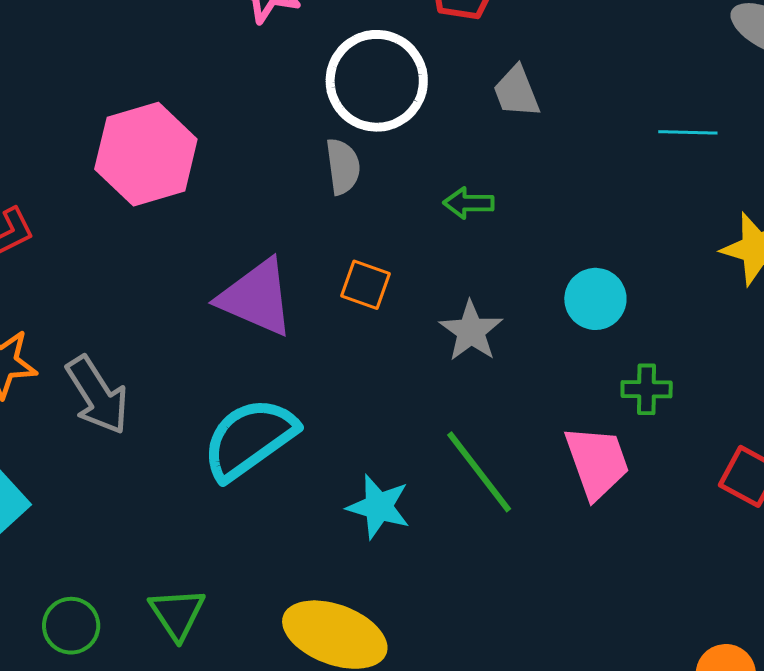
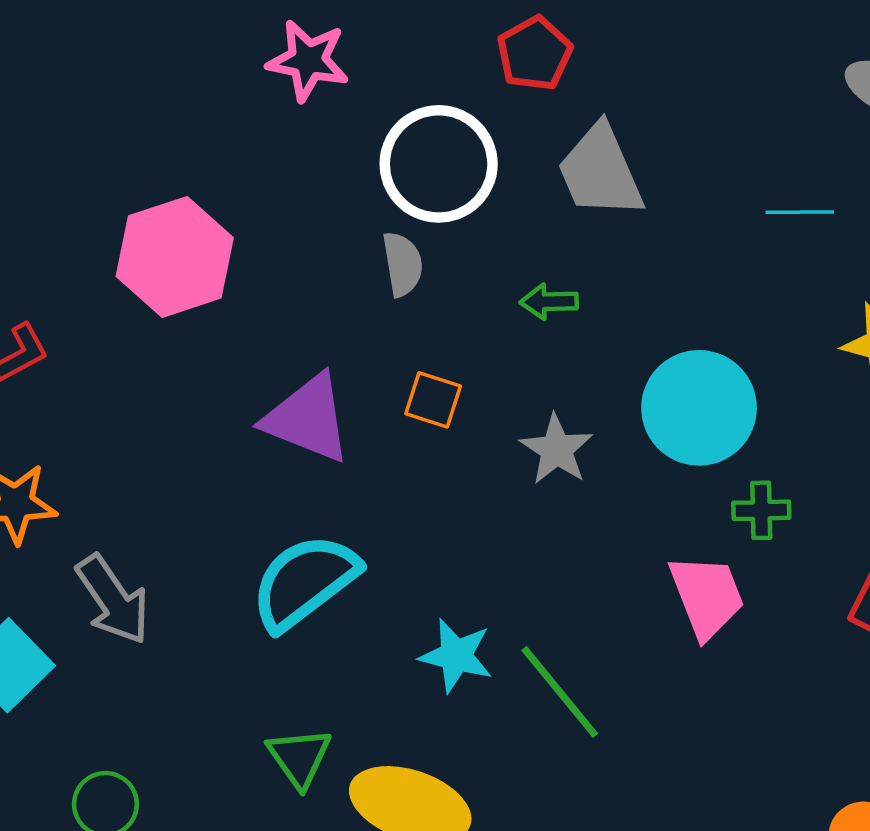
gray trapezoid: (516, 92) -> (600, 171), size x1.6
cyan circle: (595, 299) -> (699, 408), size x1.6
gray arrow: (97, 395) -> (113, 600), moved
green line: (479, 472) -> (560, 692), moved
green triangle: (177, 614) -> (299, 758), moved

